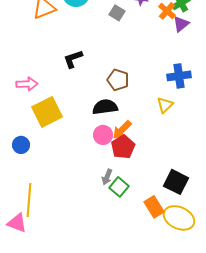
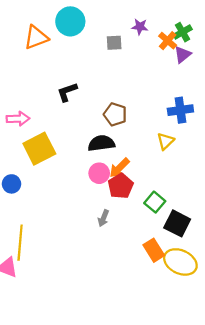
gray square: (117, 13) -> (114, 43), turned -35
green square: (119, 187) -> (155, 202), moved

